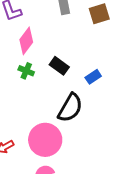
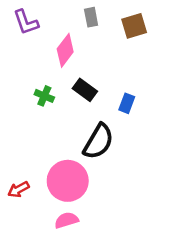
pink diamond: (26, 41) -> (65, 50), moved
blue rectangle: (93, 77) -> (127, 103), turned -35

